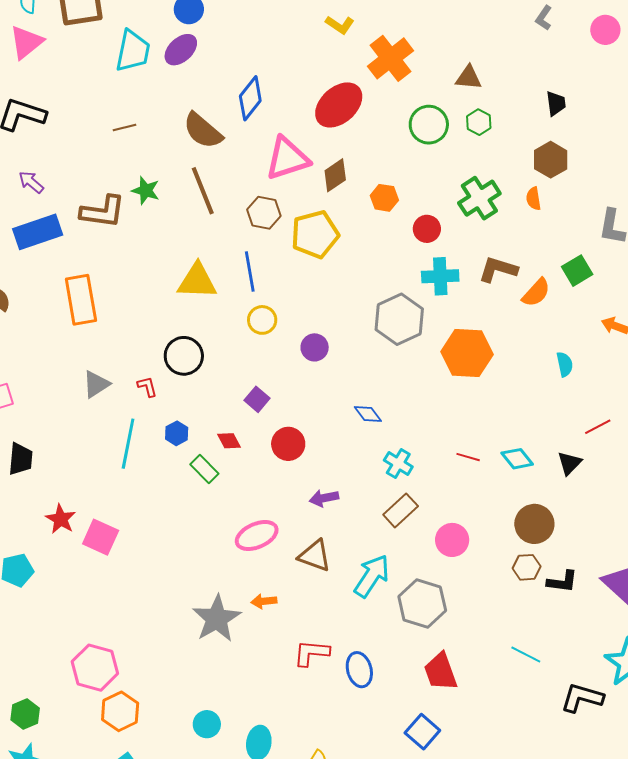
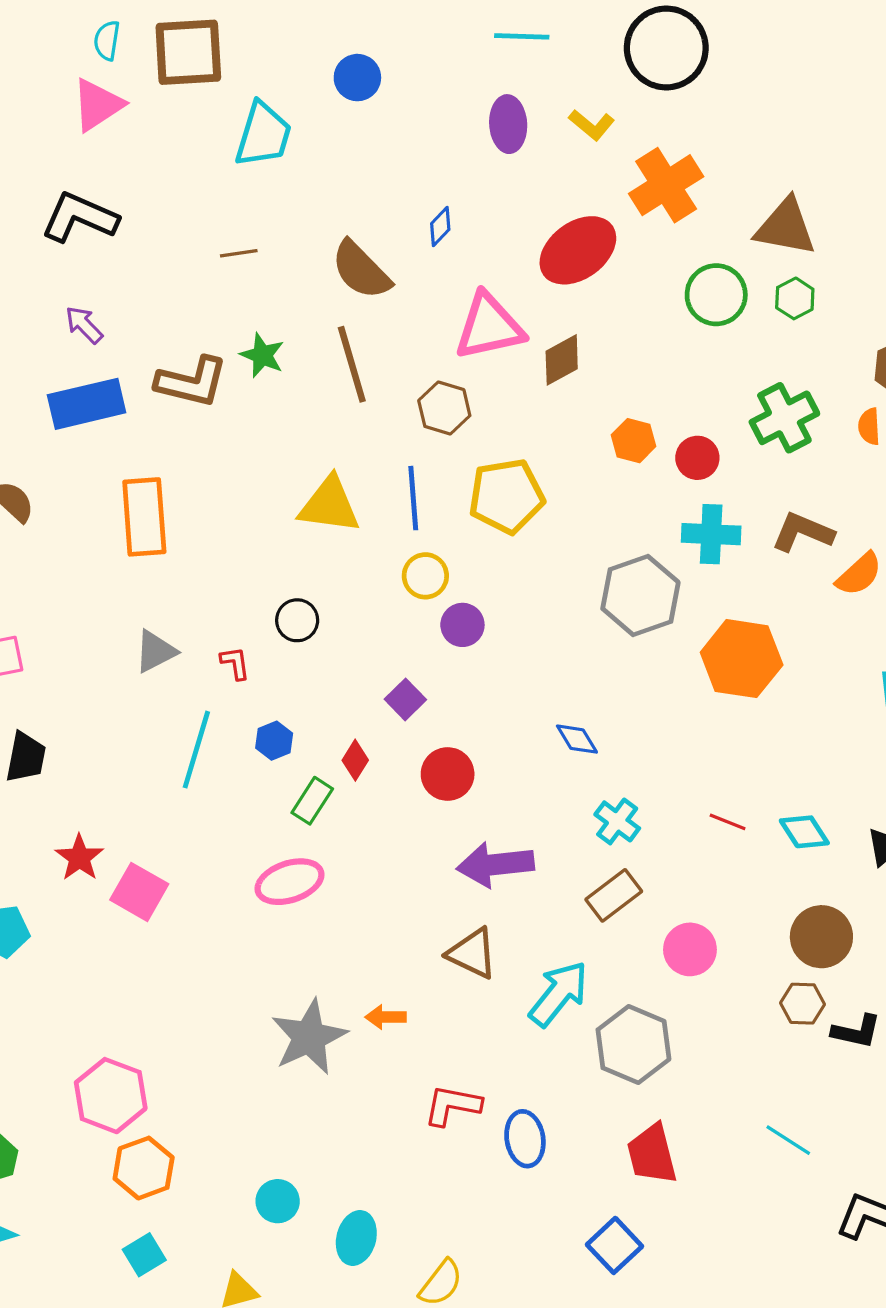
purple ellipse: (181, 50) -> (508, 124), moved, turned -56
brown triangle: (469, 78) -> (786, 227), size x1.5
blue diamond: (250, 98) -> (440, 227), size x0.6
orange hexagon: (384, 198) -> (634, 441), moved
yellow pentagon: (315, 234) -> (506, 496), moved
purple circle: (315, 347) -> (462, 625), moved
black circle: (184, 356) -> (297, 620), size x0.7
red diamond: (229, 441) -> (355, 760), turned 55
green rectangle: (204, 469) -> (312, 801), turned 72
purple arrow: (324, 498) -> (495, 865), size x1.6
pink ellipse: (257, 536) -> (290, 882), moved

